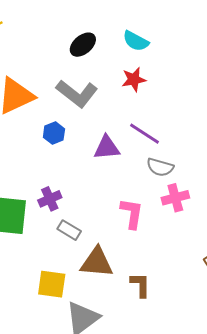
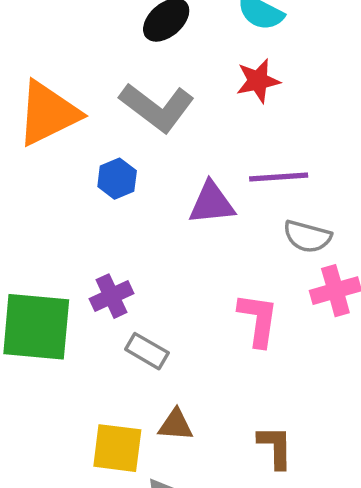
purple line: (144, 134) -> (279, 177), turned -36
brown triangle: (97, 262) -> (176, 425), moved, size x0.6

